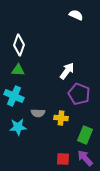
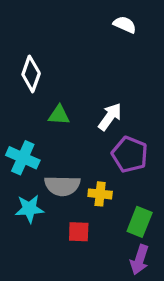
green triangle: (18, 70) -> (59, 115), moved
gray semicircle: (38, 113) -> (62, 186), size x1.5
purple arrow: (85, 158) -> (140, 260), turned -120
red square: (63, 159) -> (79, 232), moved

